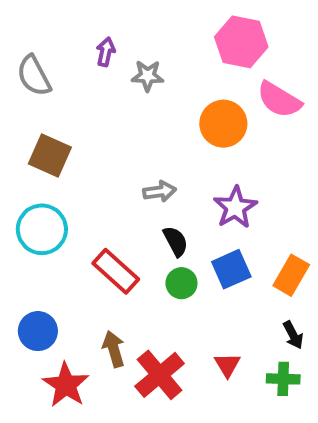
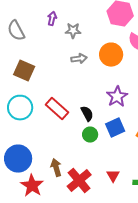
gray arrow: (160, 191) -> (79, 59), moved
red rectangle: (116, 271) -> (57, 109), moved
blue circle: (38, 331) -> (18, 159), size x1.4

